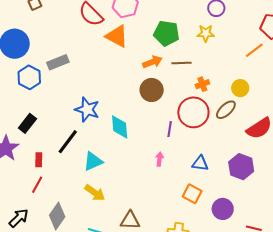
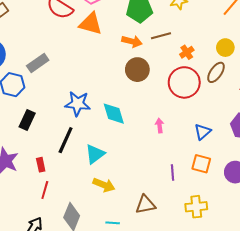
orange arrow: (152, 62) -> (132, 41), turned 48
black rectangle: (27, 123) -> (27, 120), moved
purple line: (170, 129) -> (172, 172), moved
pink arrow: (159, 159) -> (160, 126), moved
blue triangle: (200, 163) -> (203, 132), turned -36

